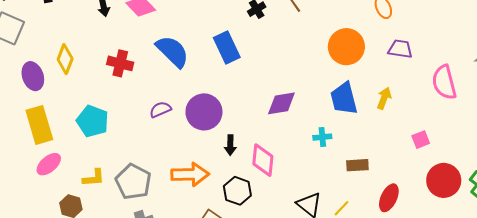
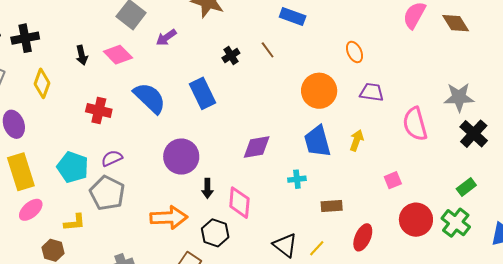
yellow diamond: (65, 59) -> (42, 83), moved
purple semicircle: (160, 110) -> (112, 158), moved
gray pentagon: (133, 182) -> (107, 193), moved

